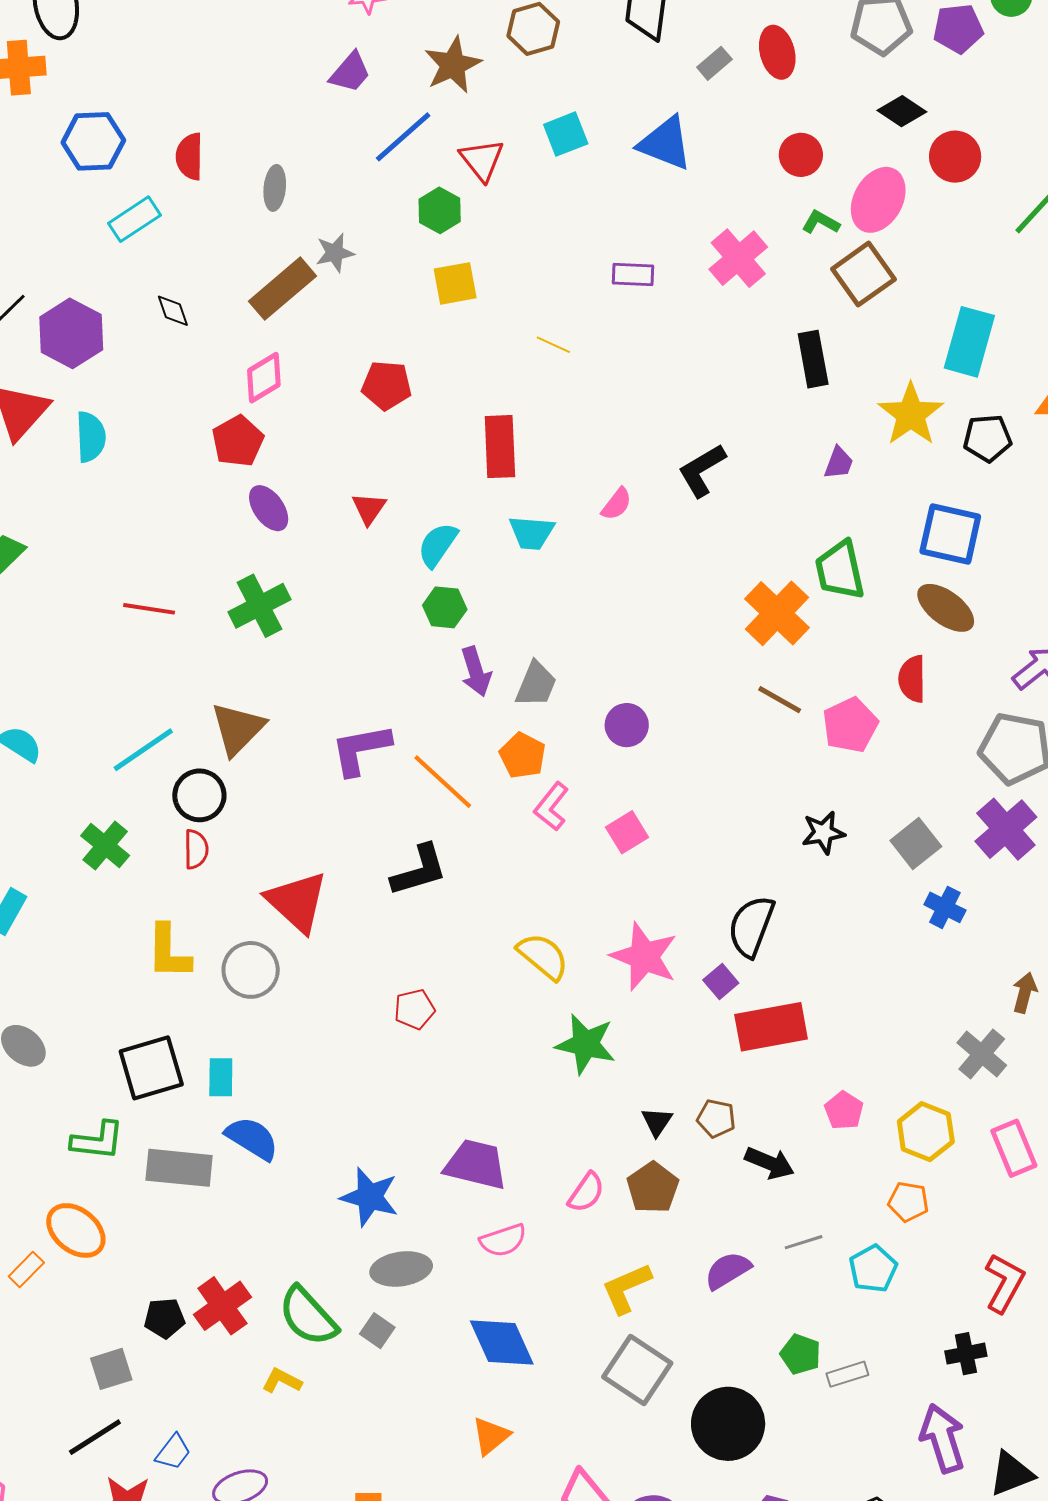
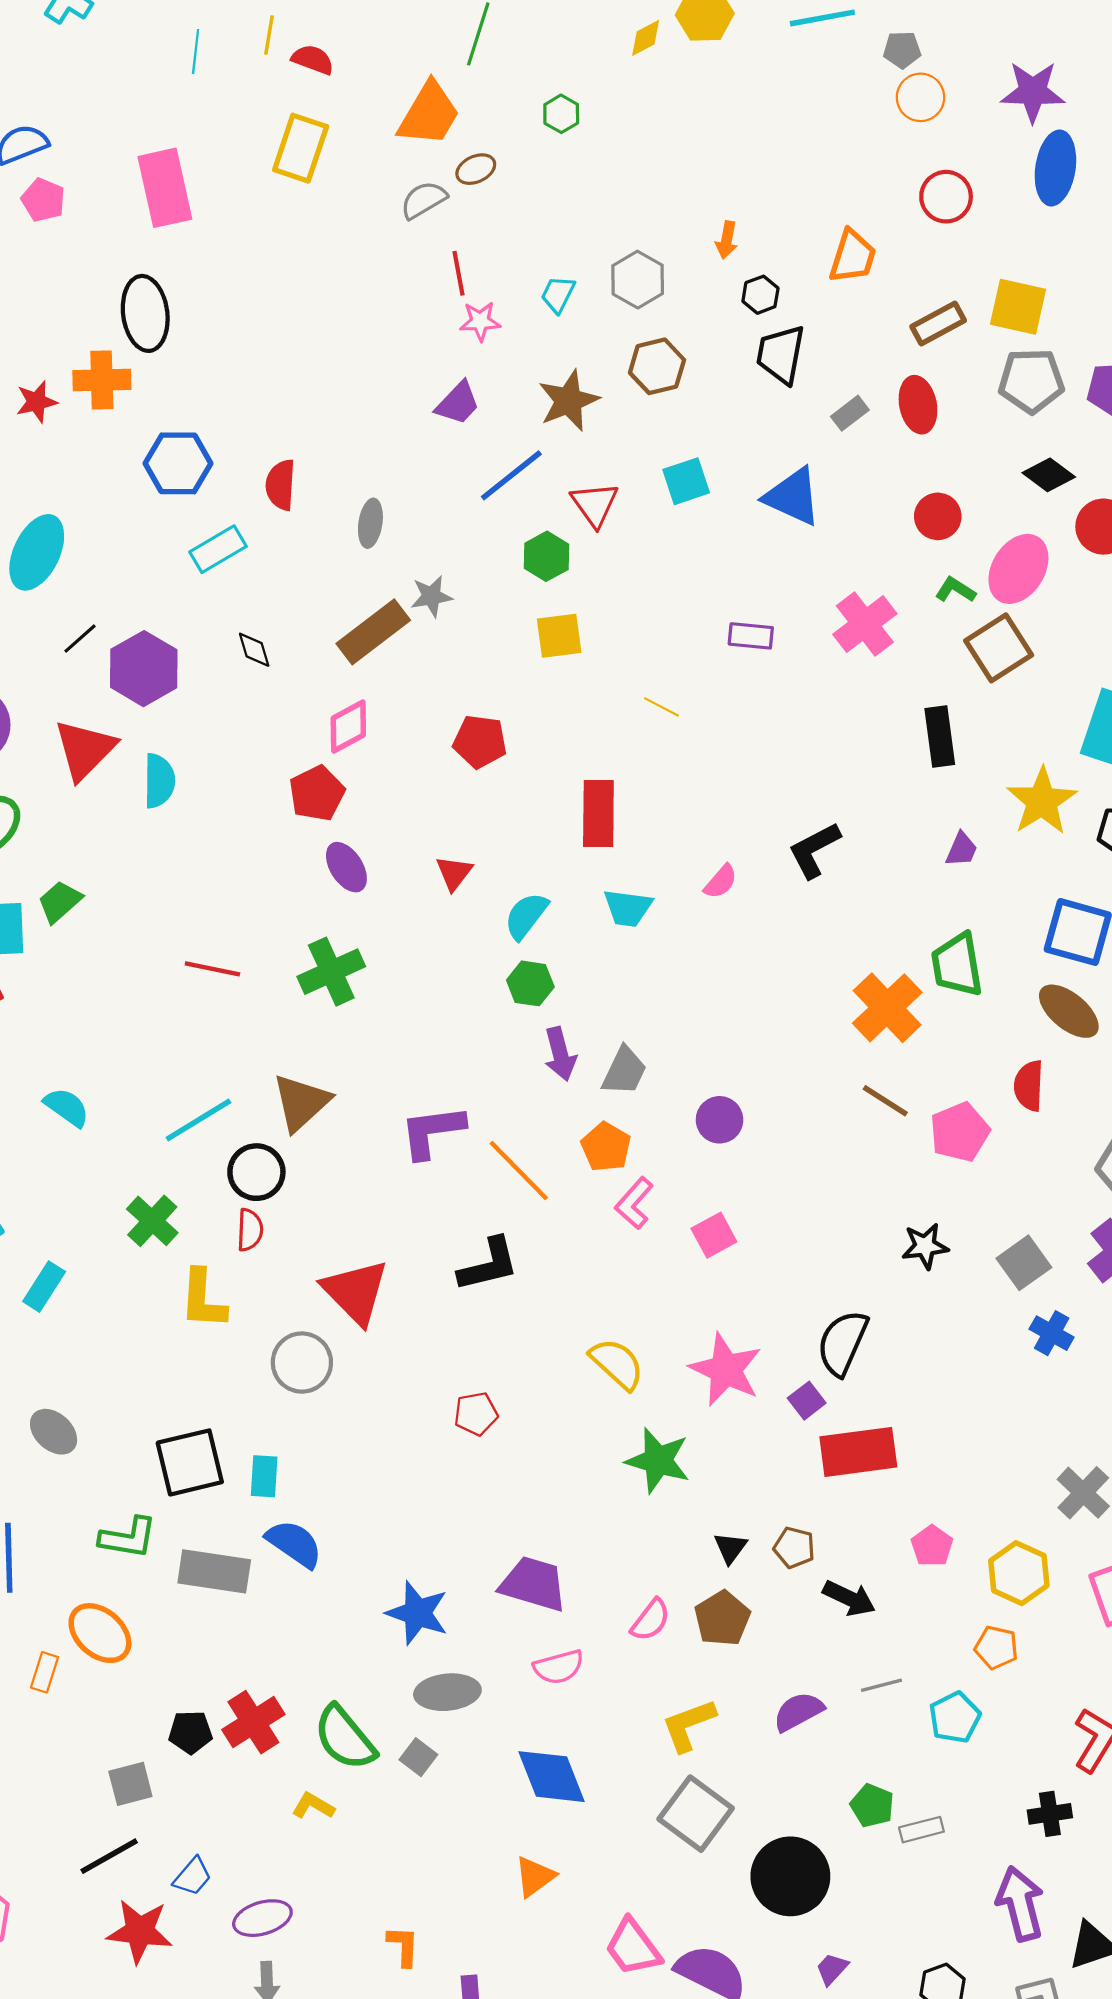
yellow L-shape: (169, 952) -> (203, 1299), moved
orange rectangle: (26, 1269) -> (45, 1672), turned -30

